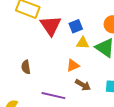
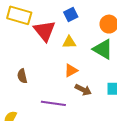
blue square: (76, 26) -> (71, 15), moved
yellow triangle: (83, 43) -> (69, 42), moved

